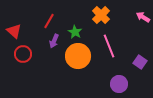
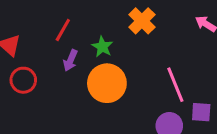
pink line: (109, 46) -> (175, 85), moved
purple square: (140, 62) -> (201, 112), moved, turned -32

